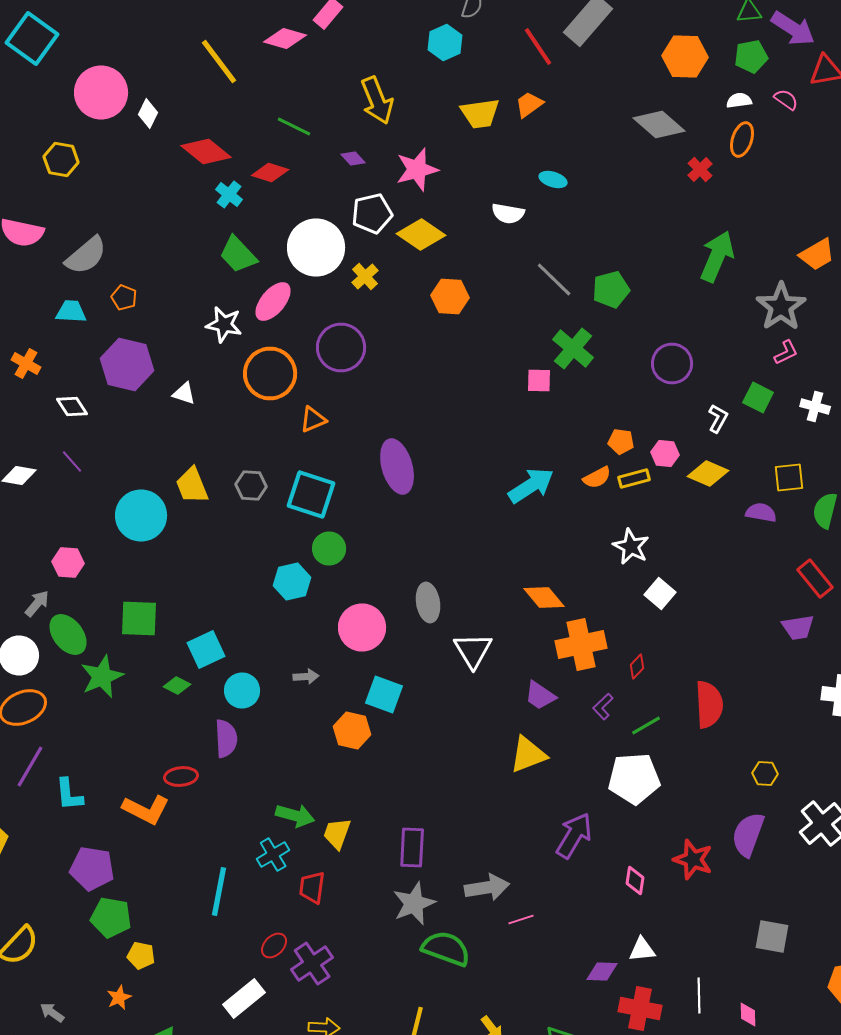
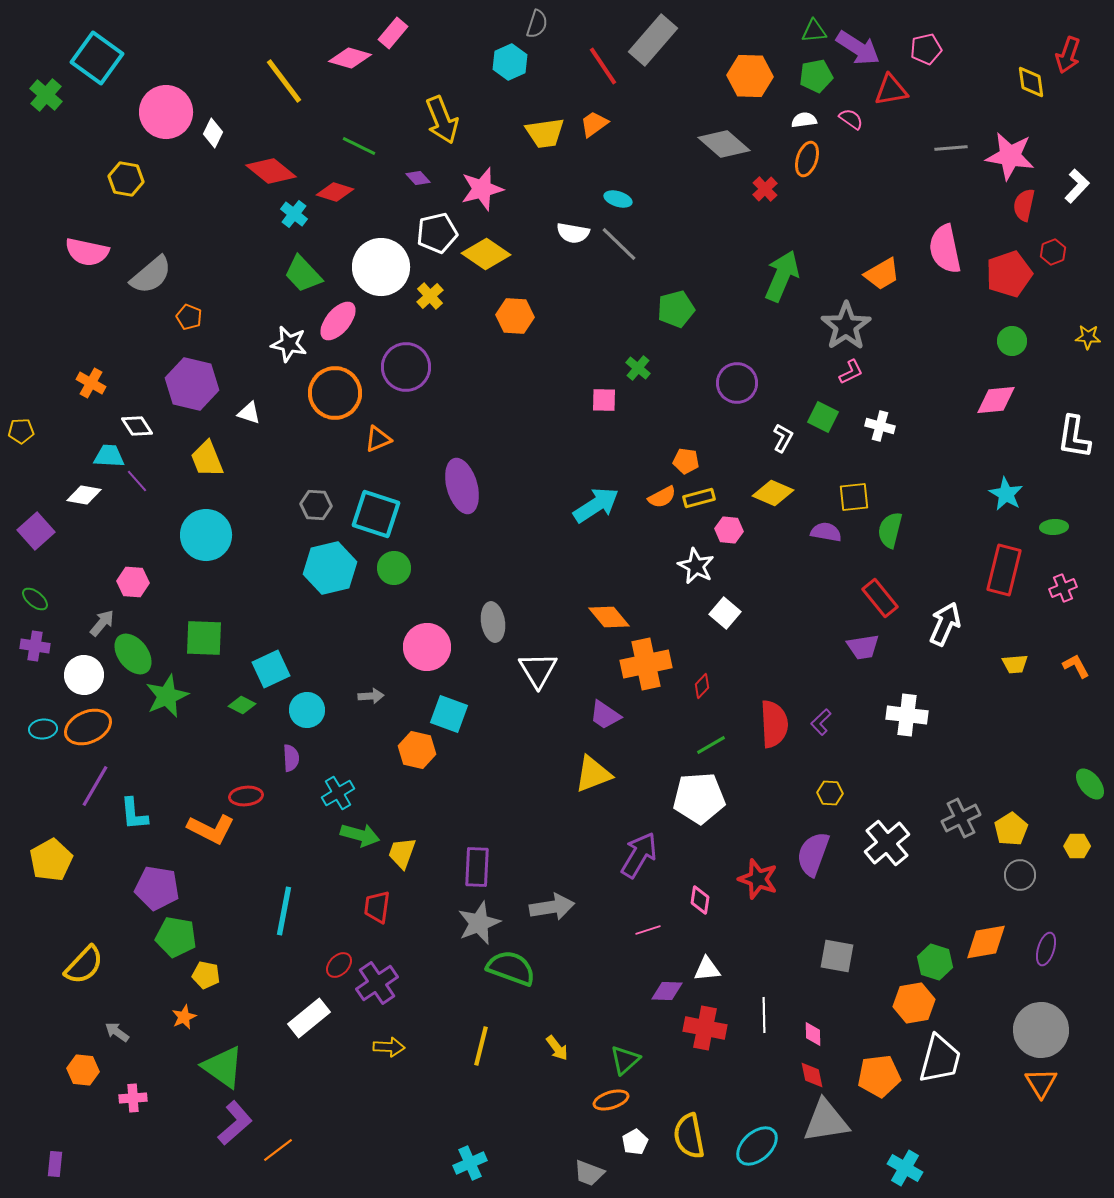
gray line: (554, 280) -> (619, 244), moved
cyan trapezoid: (71, 312) -> (109, 456), moved
green cross: (573, 348) -> (638, 368), size x0.6
pink hexagon: (665, 454) -> (729, 530), moved
yellow trapezoid: (192, 486) -> (207, 459), moved
cyan hexagon: (292, 582) -> (330, 568), moved, size x1.4
purple L-shape: (603, 706) -> (821, 722), moved
purple semicircle: (226, 738) -> (291, 758), size x0.7
cyan cross: (273, 854) -> (338, 793), moved
pink line: (521, 920) -> (648, 930), moved

